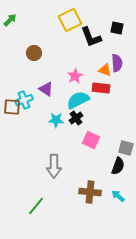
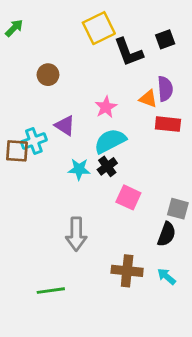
black square: (117, 28) -> (165, 39), turned -32
red rectangle: (101, 88) -> (168, 124), moved
green line: (36, 206) -> (51, 291), turned 42

